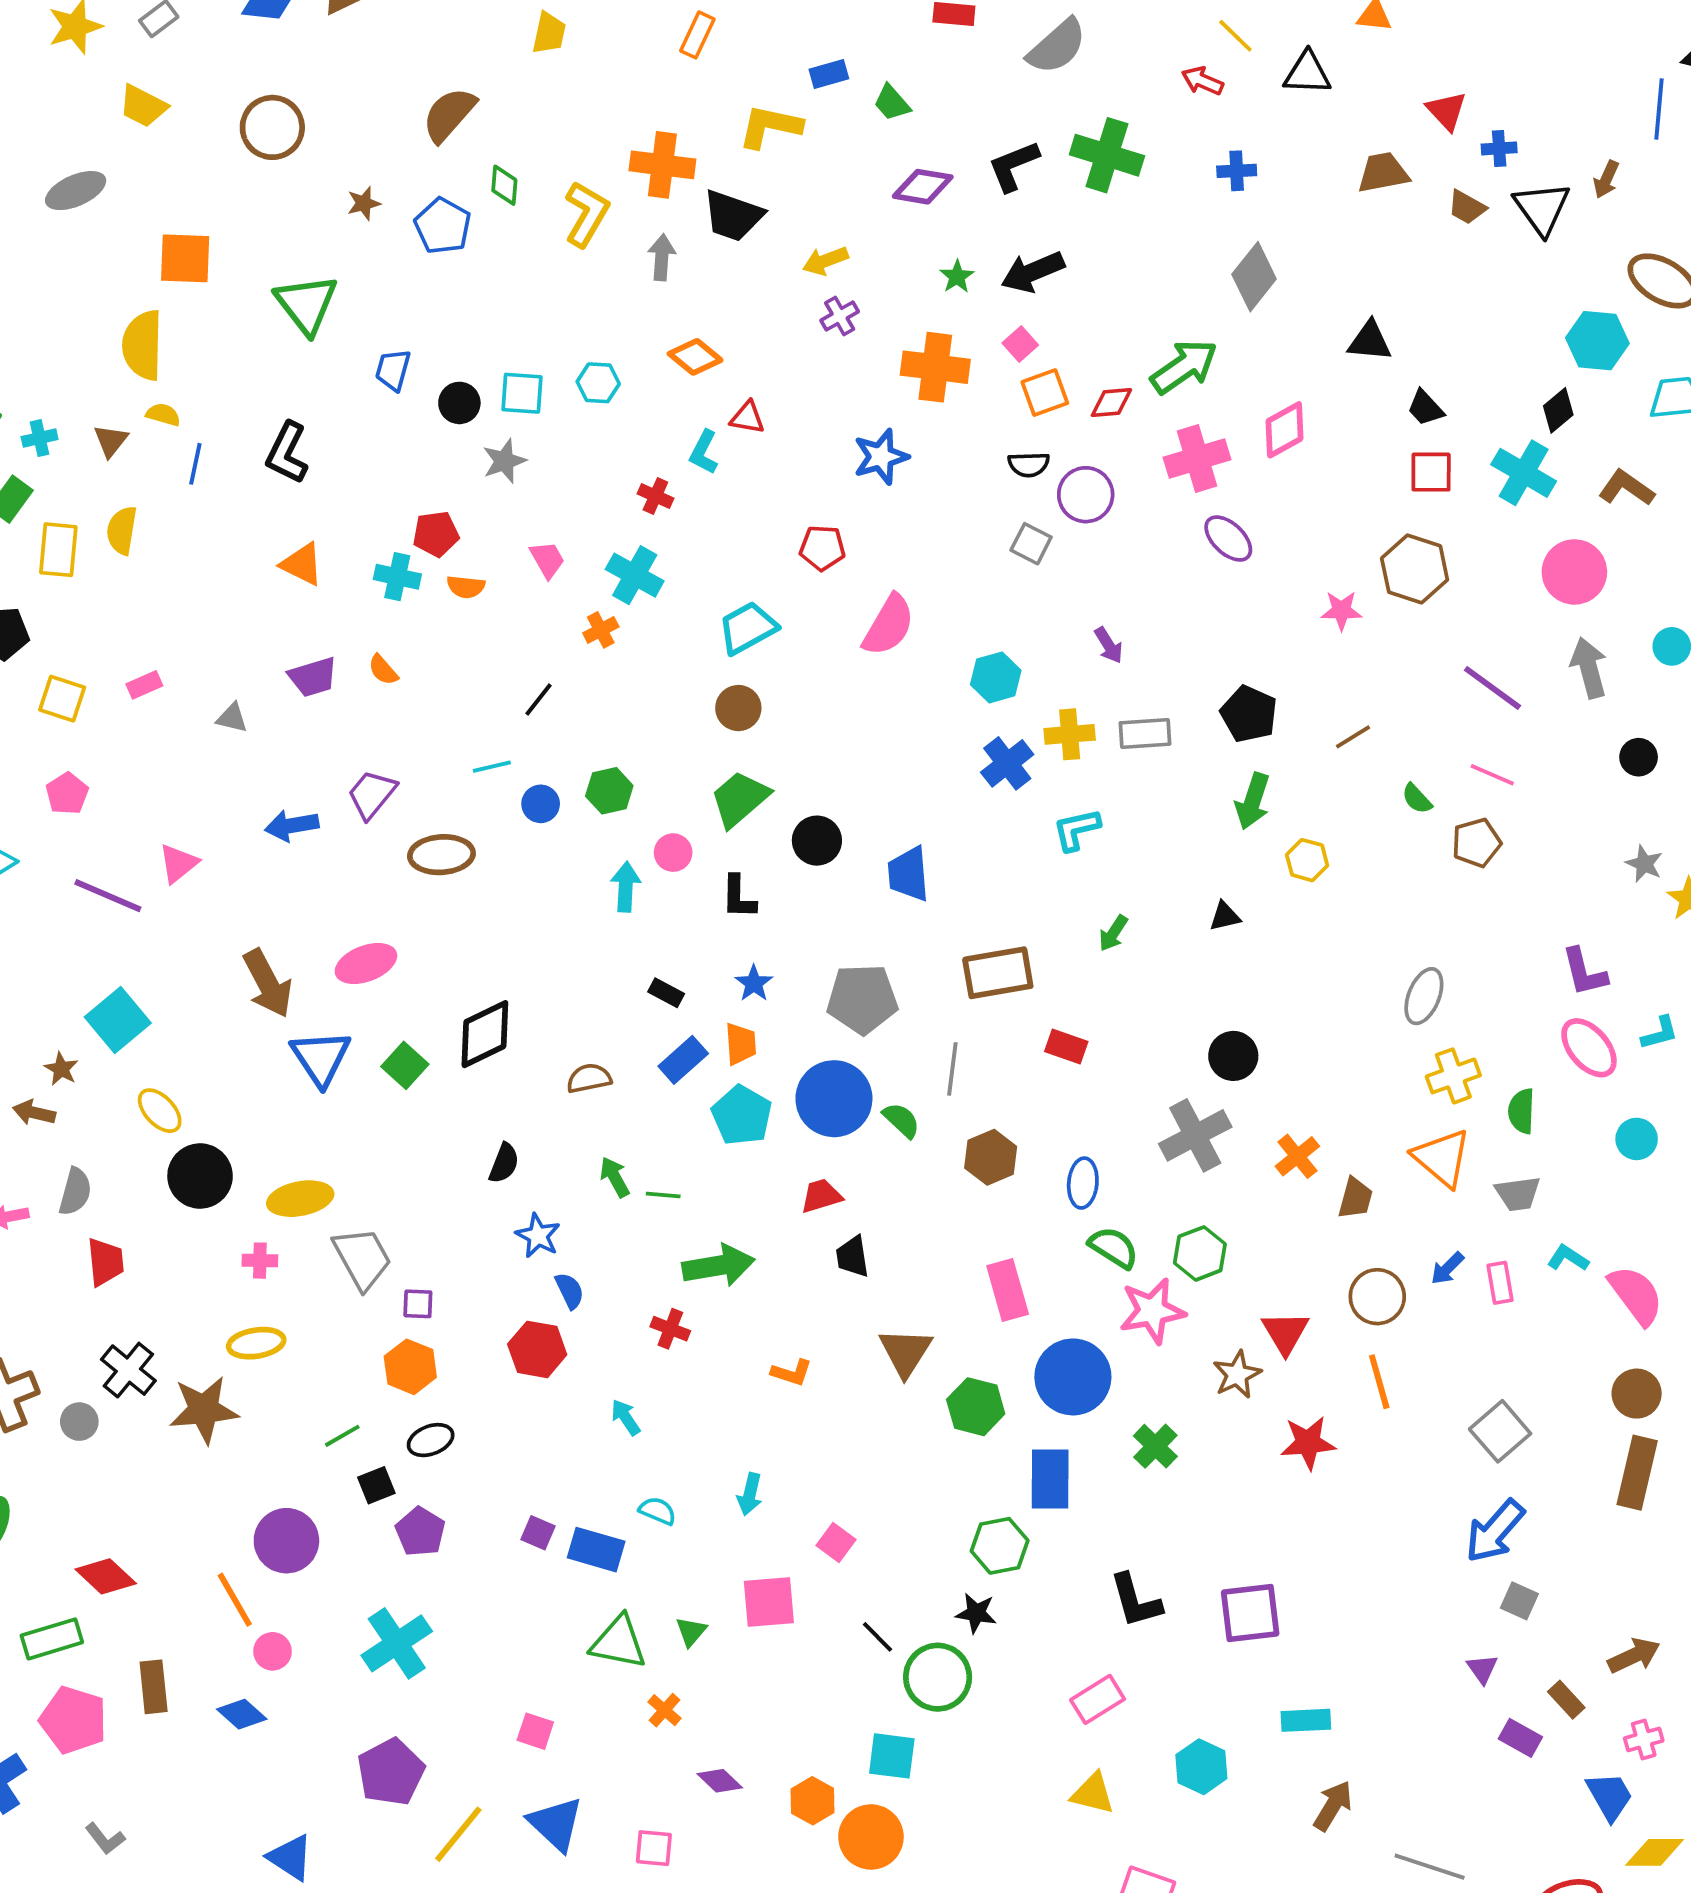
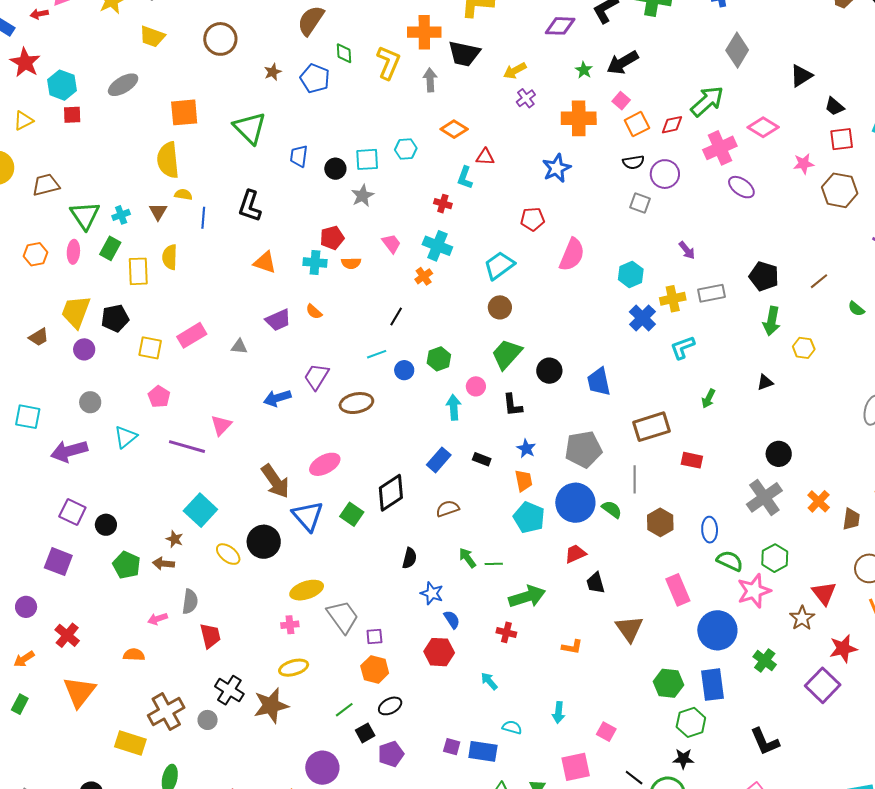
black triangle: (1370, 341) -> (801, 76), turned -30
pink diamond: (1284, 430) -> (763, 127), turned 68
pink star: (1341, 611) -> (804, 164), moved
pink rectangle: (144, 685) -> (192, 335), size x1.6
blue rectangle: (683, 1060) -> (439, 460), moved
black circle: (200, 1176) -> (264, 542), moved
green hexagon: (976, 1407) -> (668, 683), moved
purple pentagon: (420, 1532) -> (391, 754), turned 30
purple square: (1250, 1613) -> (823, 685), moved, turned -32

